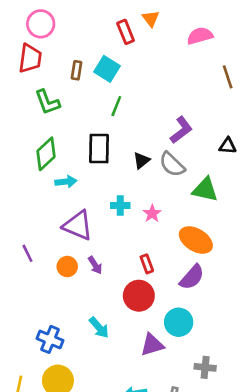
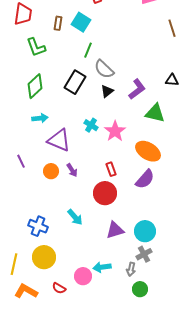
purple L-shape: (181, 130) -> (137, 89), moved
black rectangle: (99, 149) -> (75, 82), turned 30
gray semicircle: (172, 164) -> (104, 69), moved
cyan arrow: (66, 182) -> (40, 118), moved
cyan cross: (120, 206) -> (91, 125), turned 32
pink star: (152, 213) -> (115, 131), size x1.5
cyan circle: (179, 322) -> (145, 231), moved
gray cross: (205, 367) -> (144, 254), moved, turned -35

